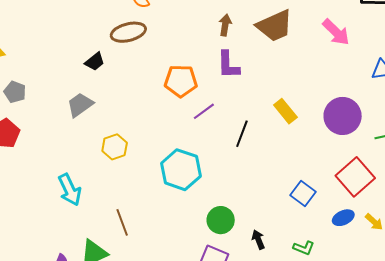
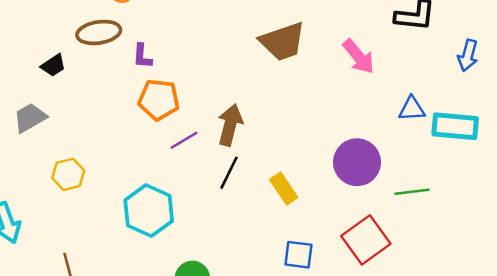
brown arrow: (225, 25) -> (230, 125), moved, size x1.5
purple L-shape: (228, 65) -> (142, 56), moved, size x0.7
yellow rectangle: (285, 111) -> (284, 189), moved
blue square: (303, 194) -> (298, 255), turned -35

